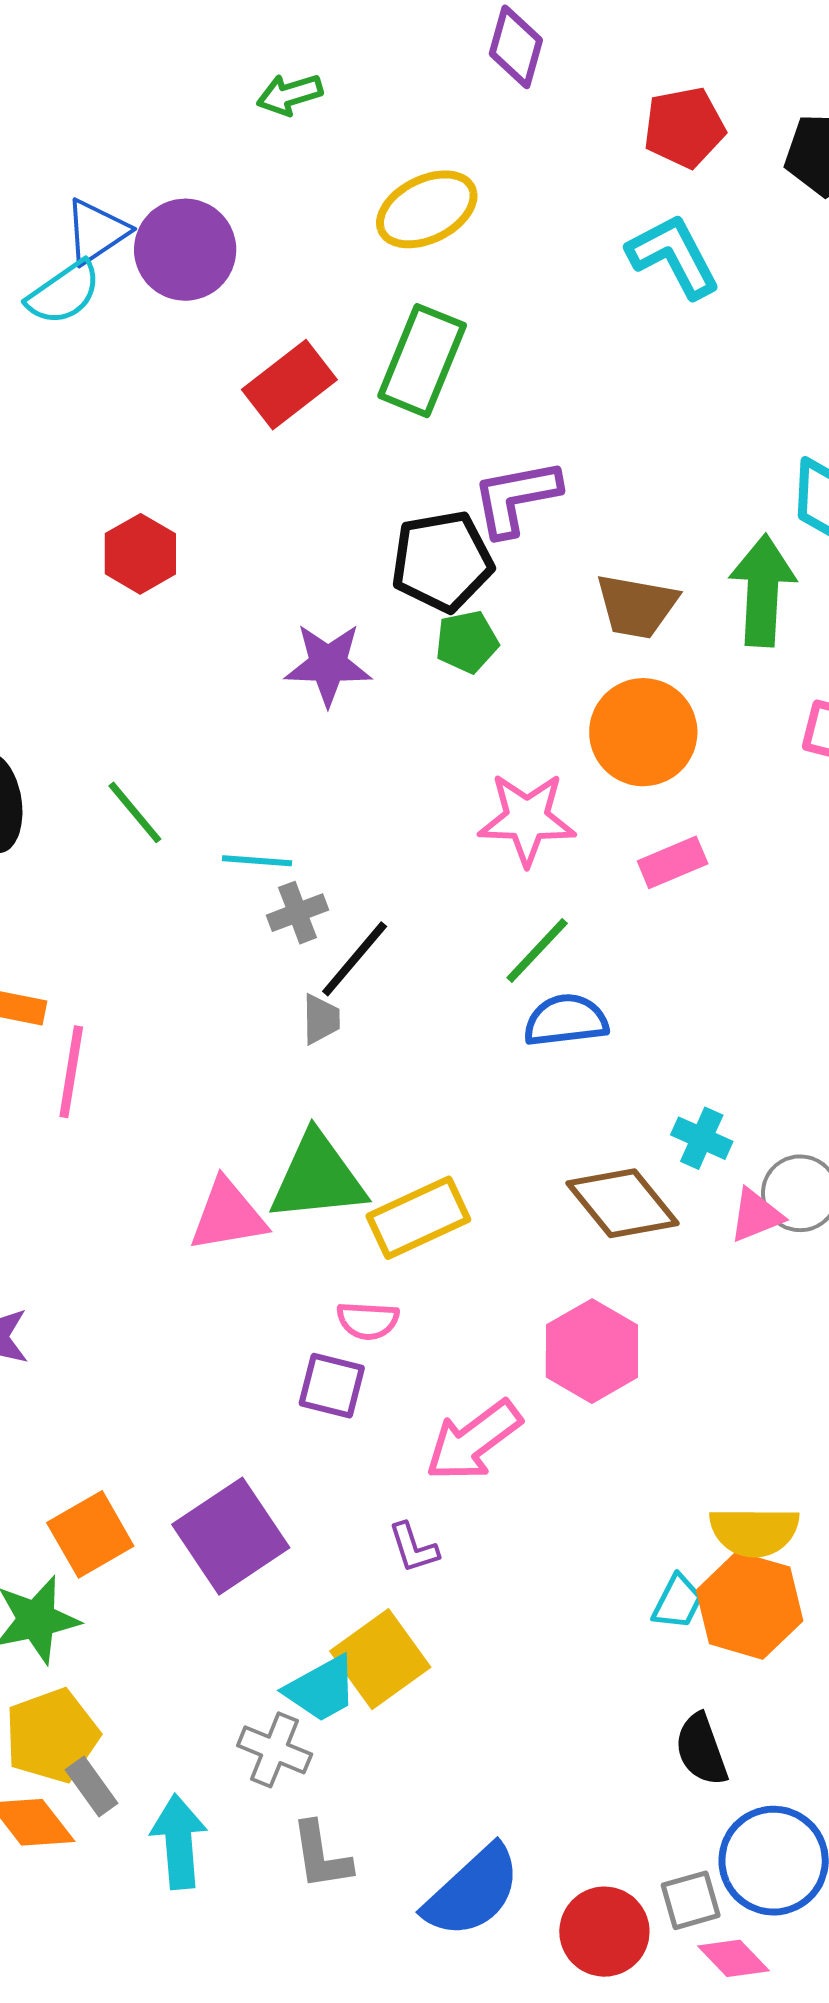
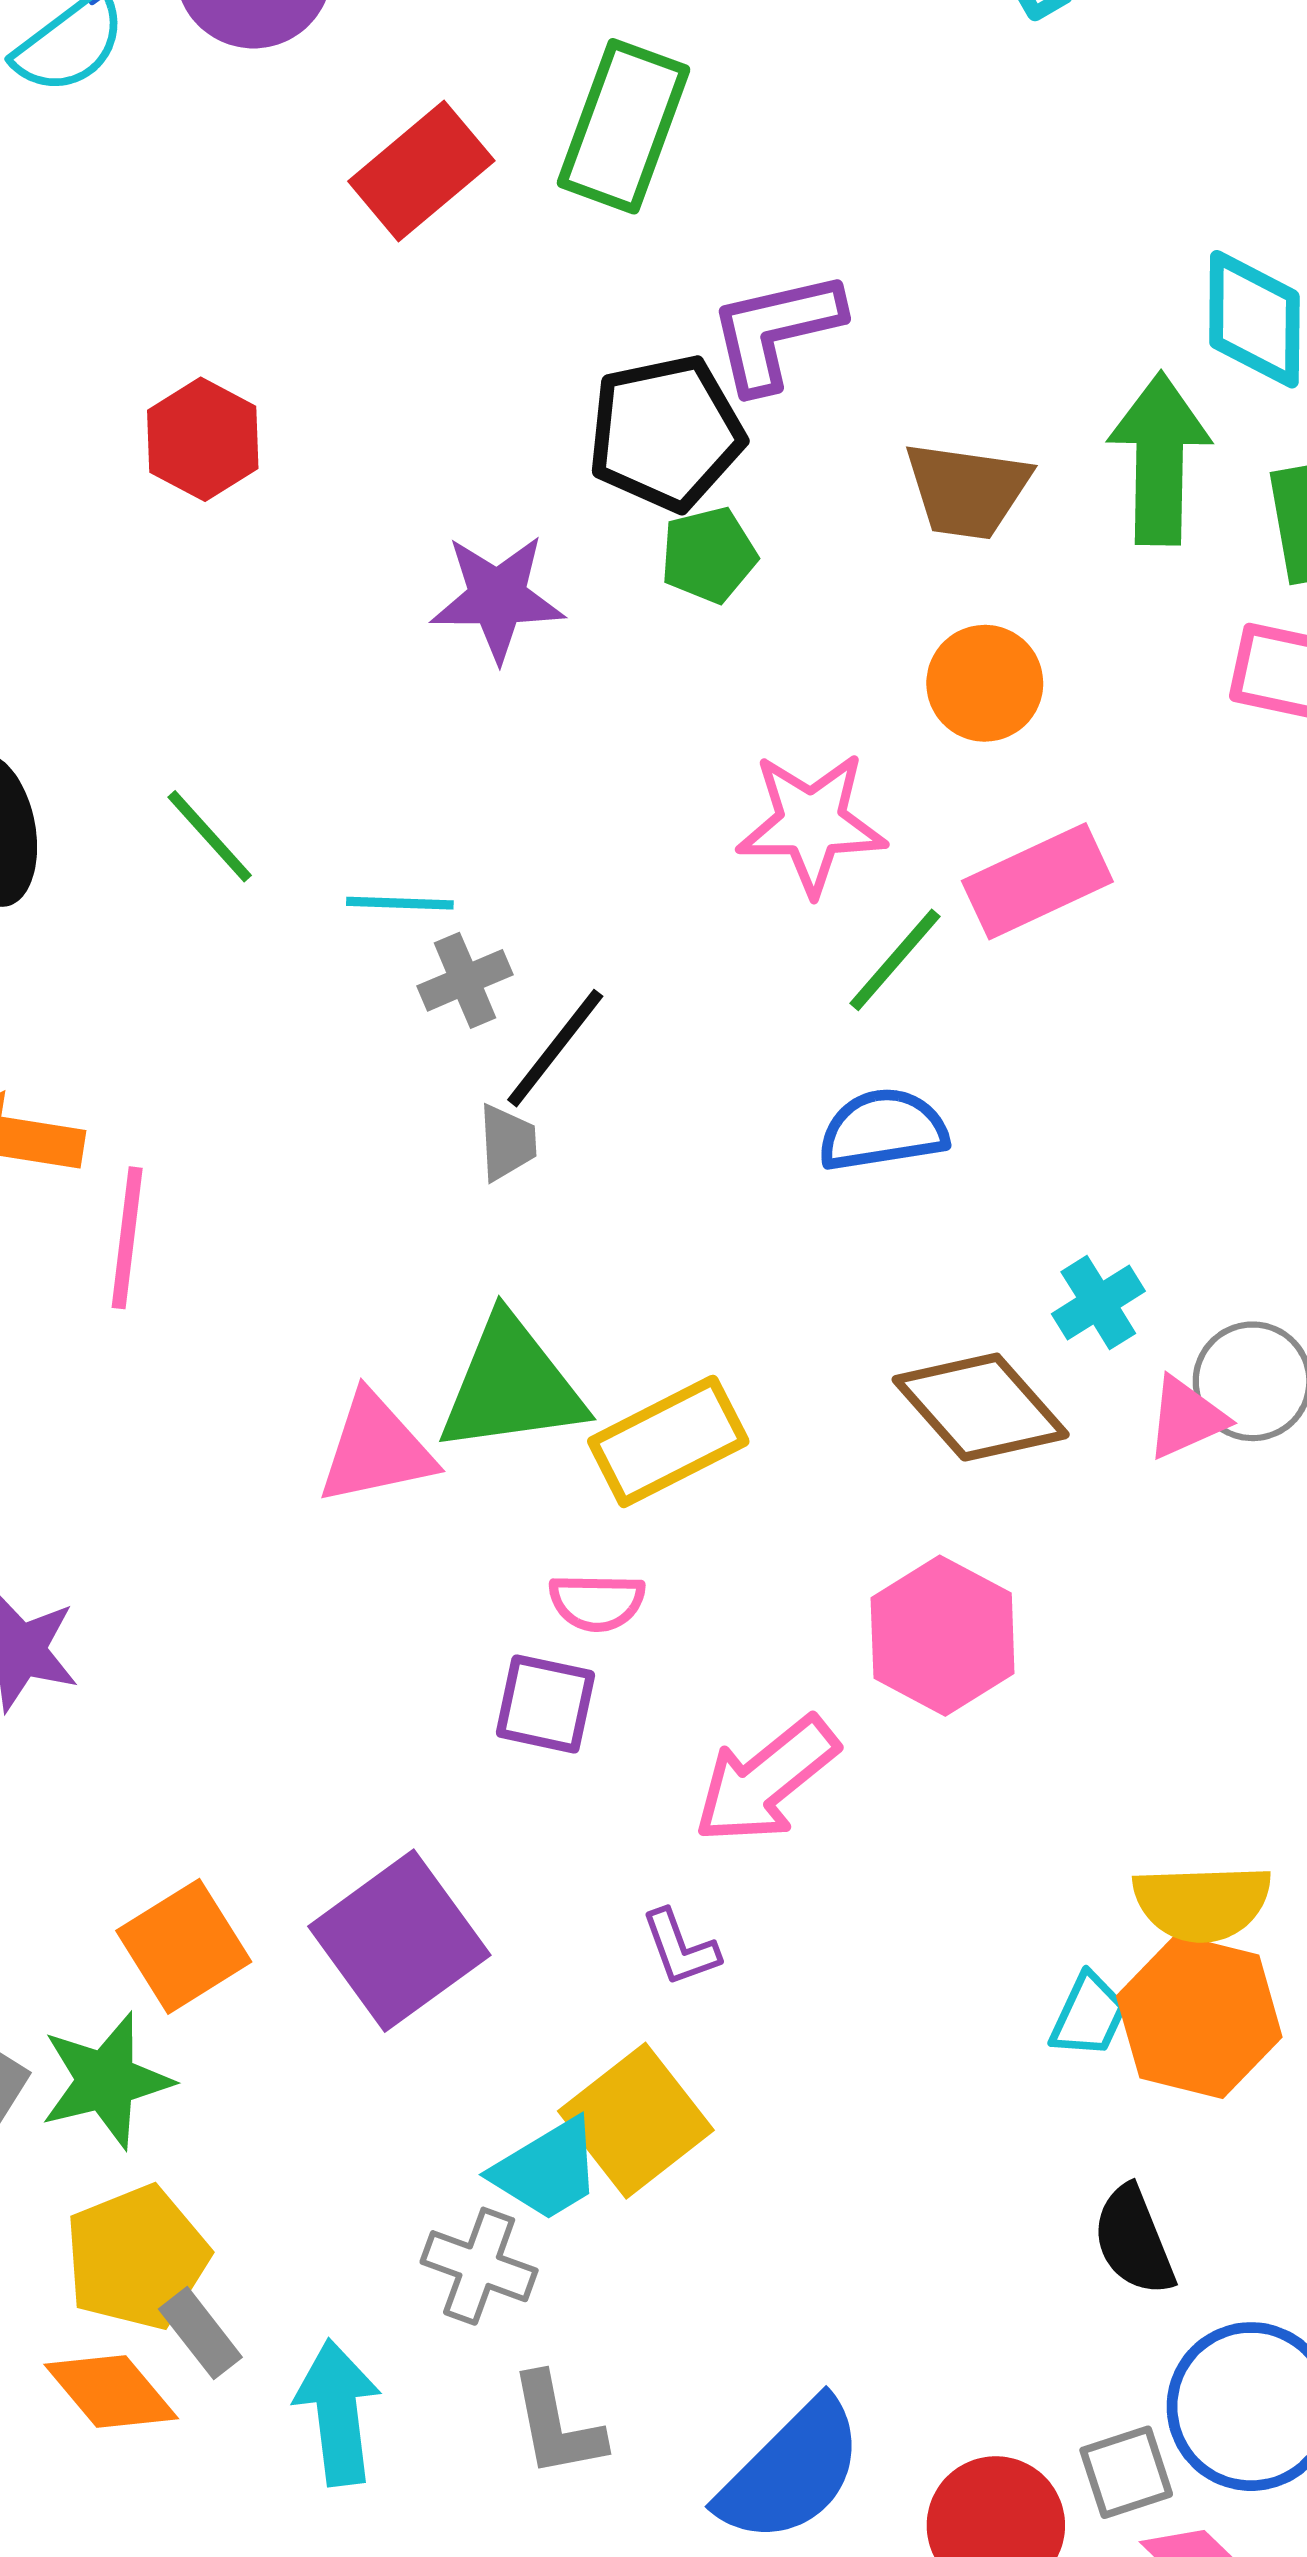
orange circle: (643, 732) -> (985, 683), size x0.7
pink rectangle: (673, 862) -> (1037, 881), size x1.4
green line: (537, 950) -> (895, 960), moved
cyan cross: (702, 1138) -> (1098, 1303), turned 36

